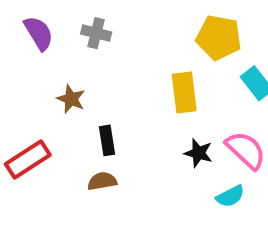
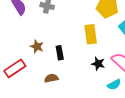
brown star: (71, 99) -> (37, 46), moved
black rectangle: (107, 140) -> (60, 53), moved

